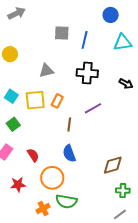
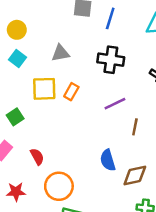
cyan square: (11, 96) -> (18, 59), moved
brown line: (69, 124) -> (135, 127), moved
blue semicircle: (69, 153) -> (108, 160), moved

